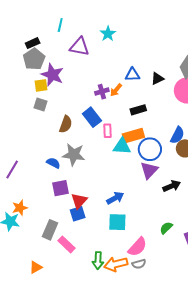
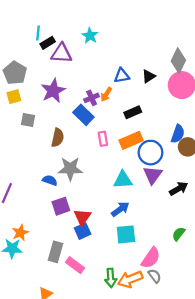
black rectangle: (33, 43) -> (48, 43), moved
purple star: (52, 75) -> (53, 91), moved, turned 30
yellow square: (41, 85) -> (14, 97), moved
blue rectangle: (92, 117) -> (83, 115), moved
cyan triangle: (122, 146) -> (123, 180), moved
gray semicircle: (139, 264) -> (155, 276), turned -104

